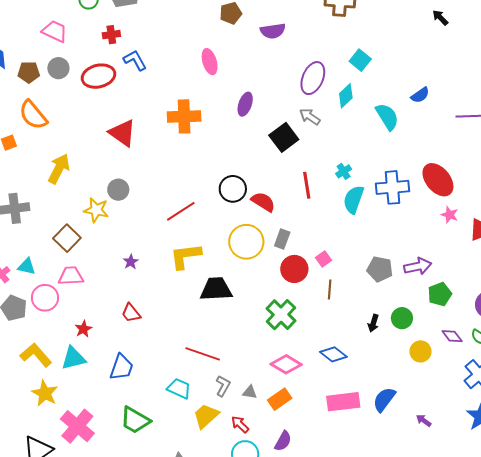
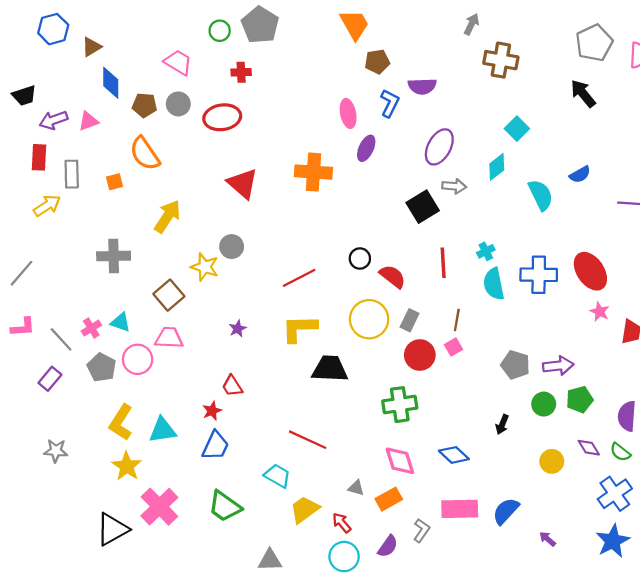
black arrow: (440, 18) -> (583, 94), moved, size x1.5
blue L-shape: (135, 60) -> (390, 103), moved, turned 50
purple ellipse: (313, 78) -> (439, 147), moved
purple ellipse: (245, 104) -> (366, 148), moved
gray arrow: (310, 117) -> (454, 186), turned 145
black circle: (233, 189) -> (360, 259), size x0.7
cyan semicircle: (354, 200) -> (494, 284), turned -36
brown line: (330, 289) -> (457, 320), moved
green cross: (281, 315) -> (400, 405), turned 32
green circle: (402, 318) -> (544, 404), moved
red star: (83, 329) -> (212, 411), moved
yellow L-shape: (36, 355) -> (121, 422), turned -112
pink diamond: (286, 364) -> (400, 461), turned 36
gray L-shape: (223, 386) -> (422, 530), moved

